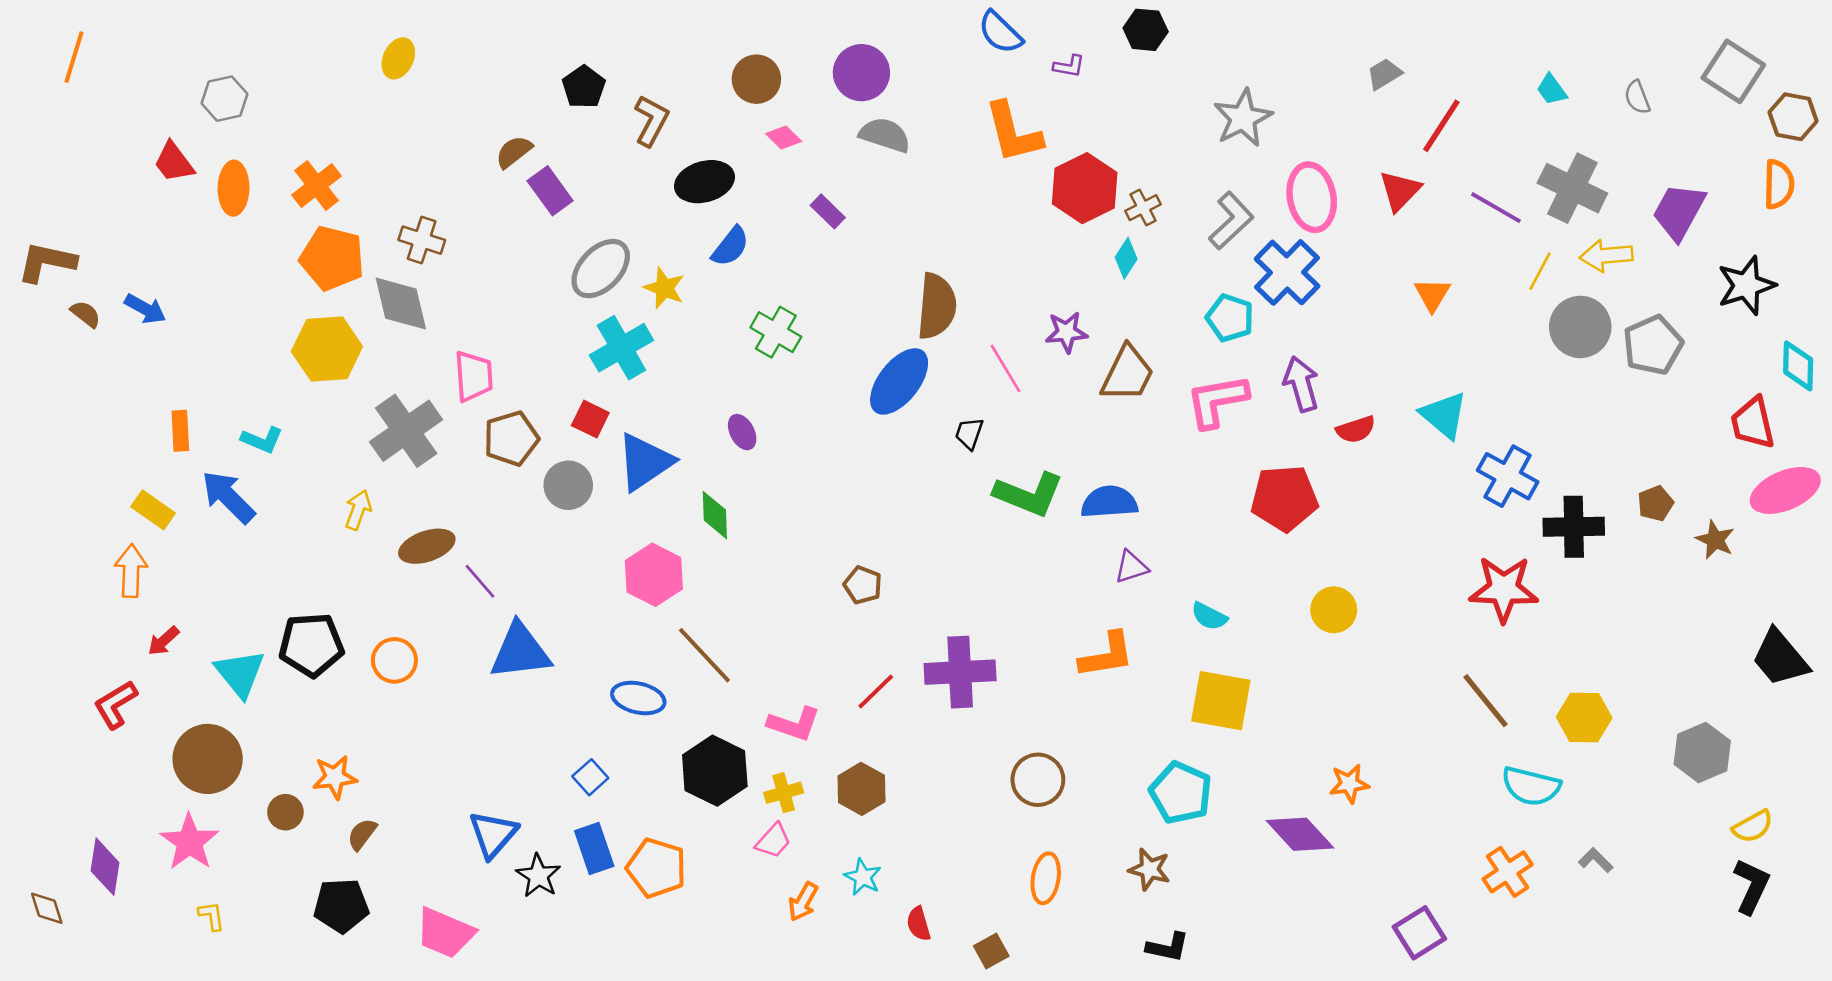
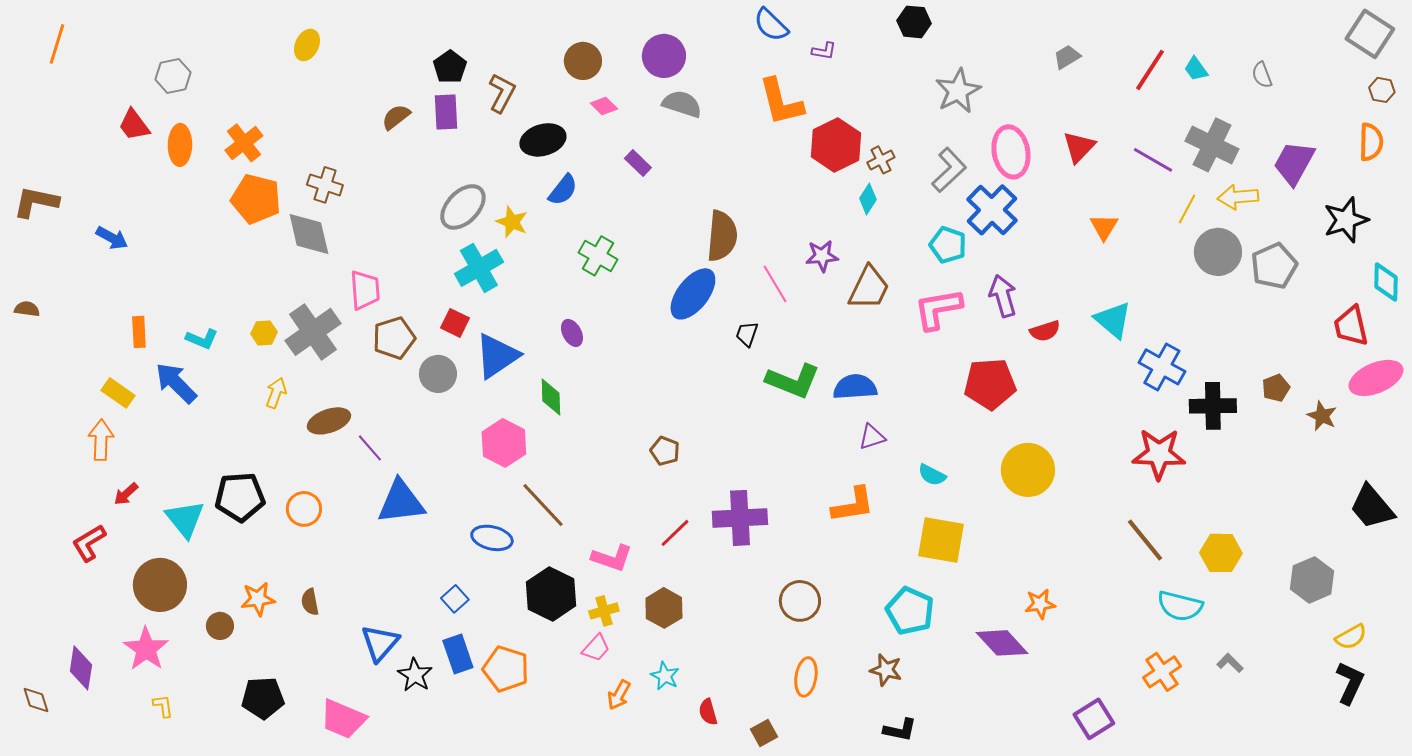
black hexagon: (1146, 30) -> (914, 22), moved
gray square: (1733, 71) -> (1370, 34), moved
brown hexagon: (1793, 117) -> (1382, 90), size x0.7
red line: (1441, 126) -> (1150, 70), moved
purple rectangle: (550, 191) -> (446, 112), moved, turned 33
brown semicircle: (86, 314) -> (27, 309), moved, turned -30
yellow hexagon: (327, 349) -> (264, 333), moved, size x0.5
yellow circle: (1334, 610) -> (1028, 470), size x1.5
brown semicircle: (362, 834) -> (310, 602), moved, turned -48

